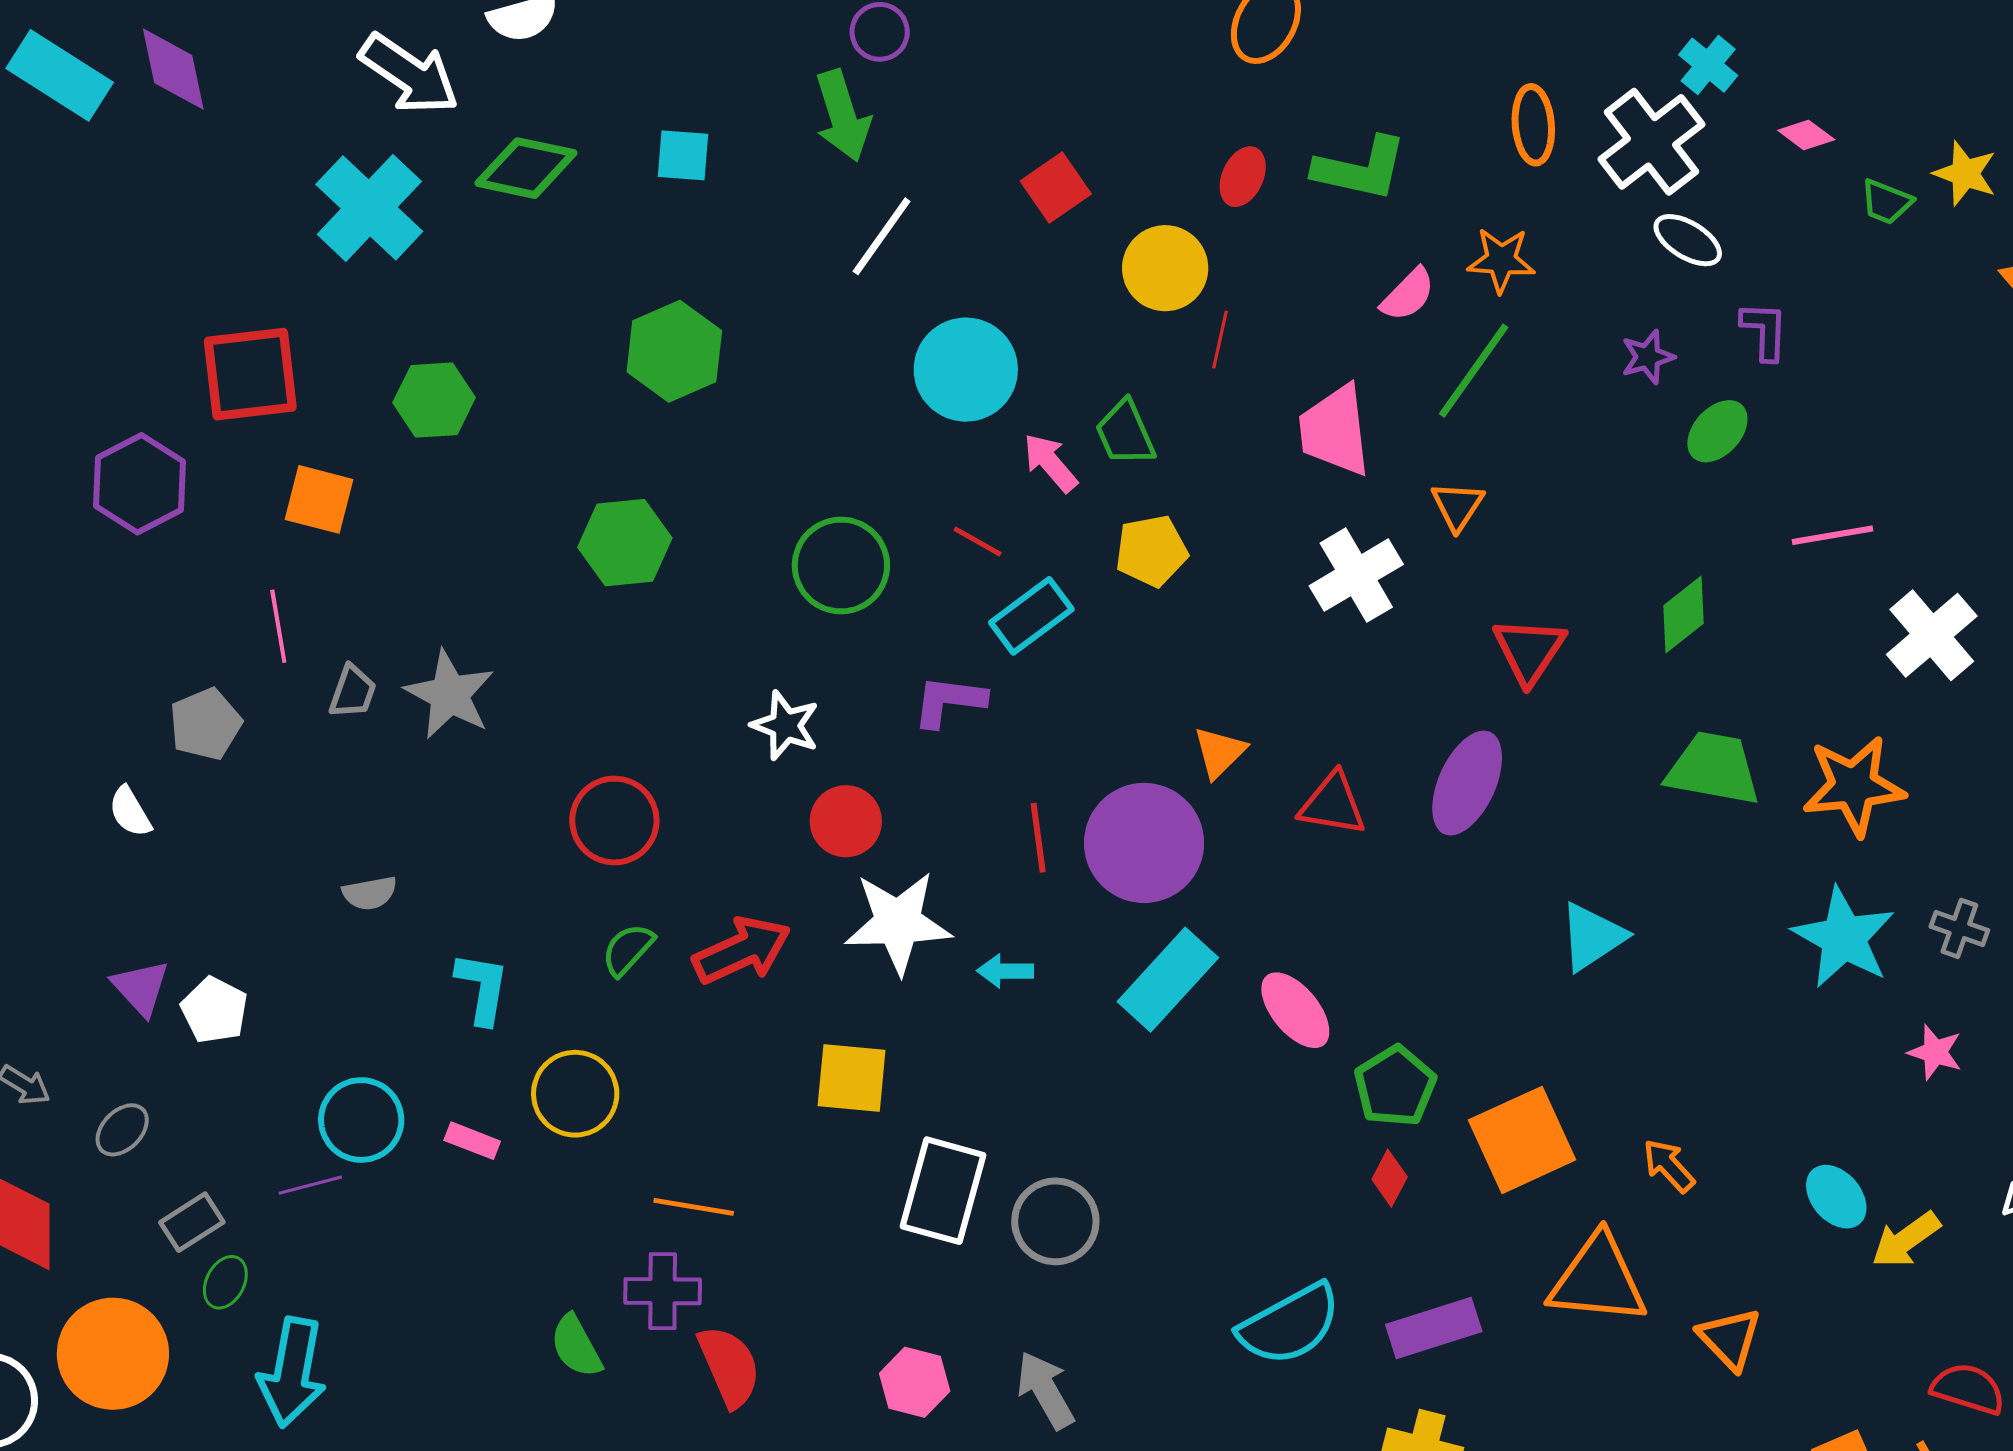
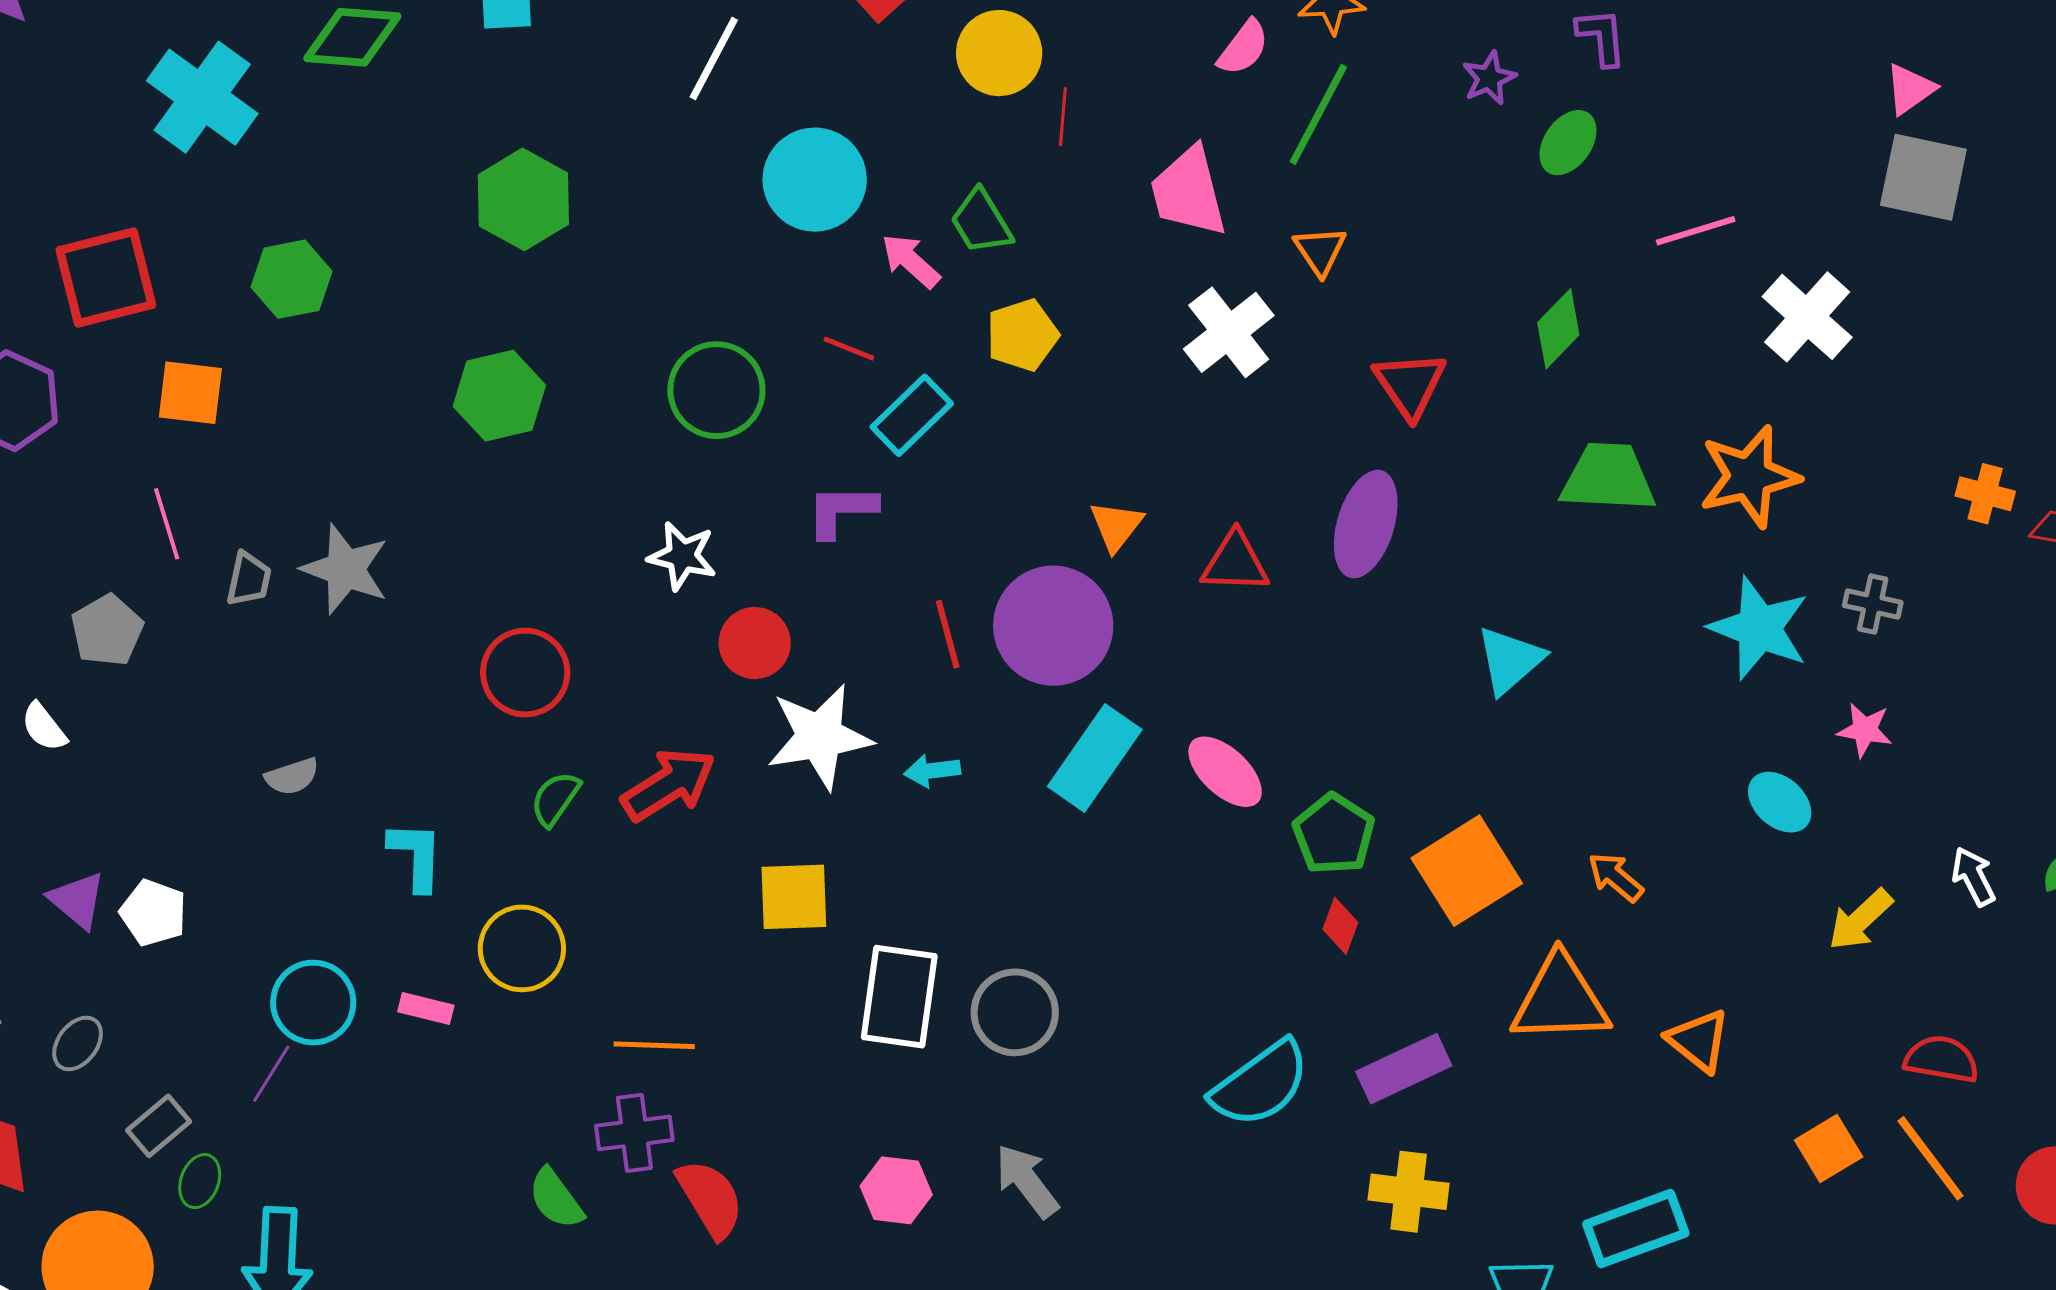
purple line: (310, 1185) -> (271, 1074), turned -36
cyan ellipse: (1836, 1197) -> (1780, 802), moved

